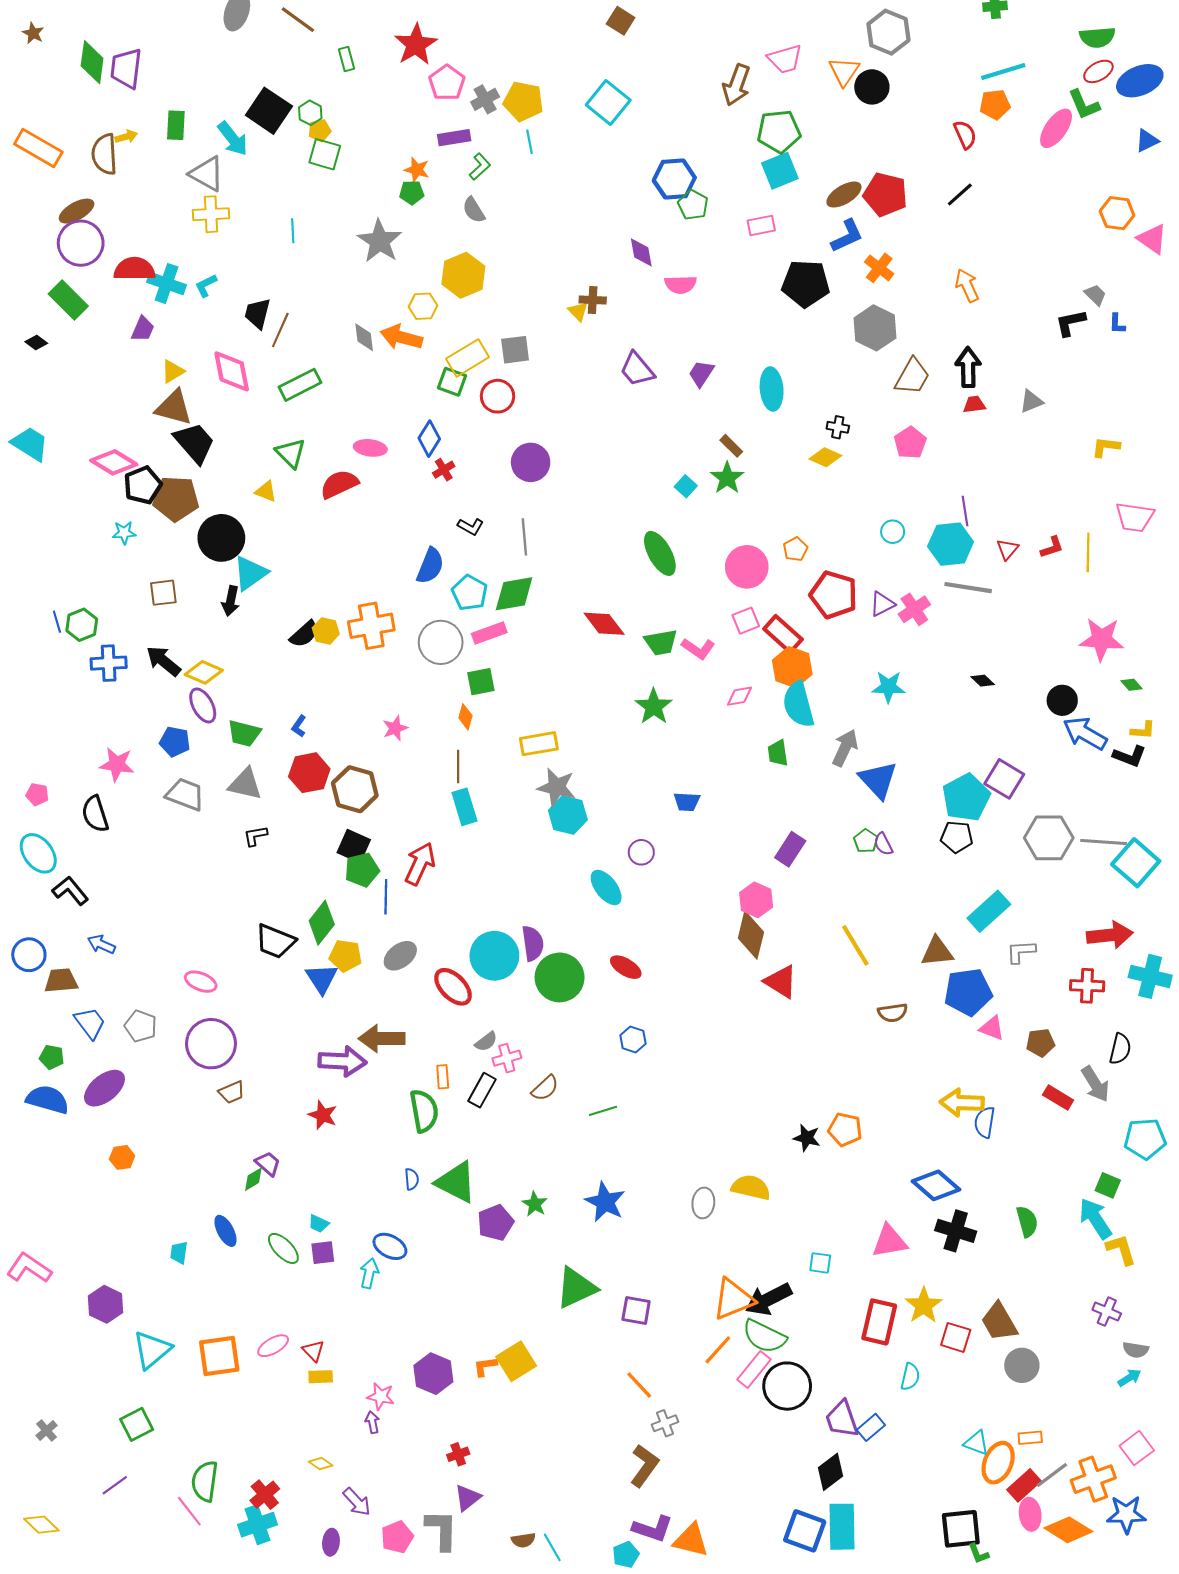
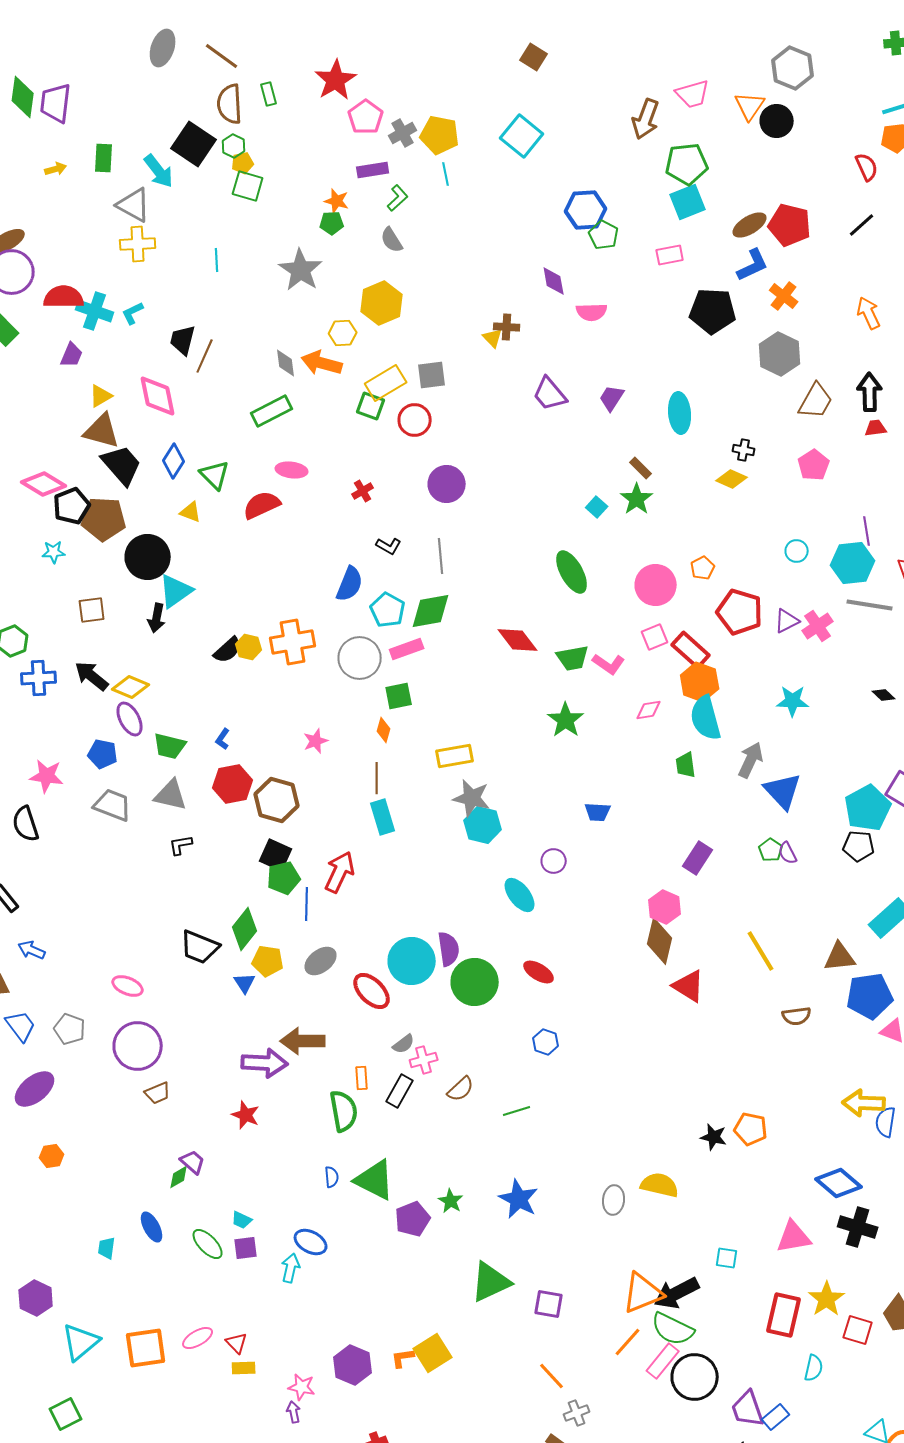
brown semicircle: (104, 154) -> (230, 104), moved
green rectangle: (300, 385) -> (272, 411), moved
blue diamond: (429, 439) -> (174, 461), moved
blue triangle: (322, 979) -> (245, 983), size x0.7

